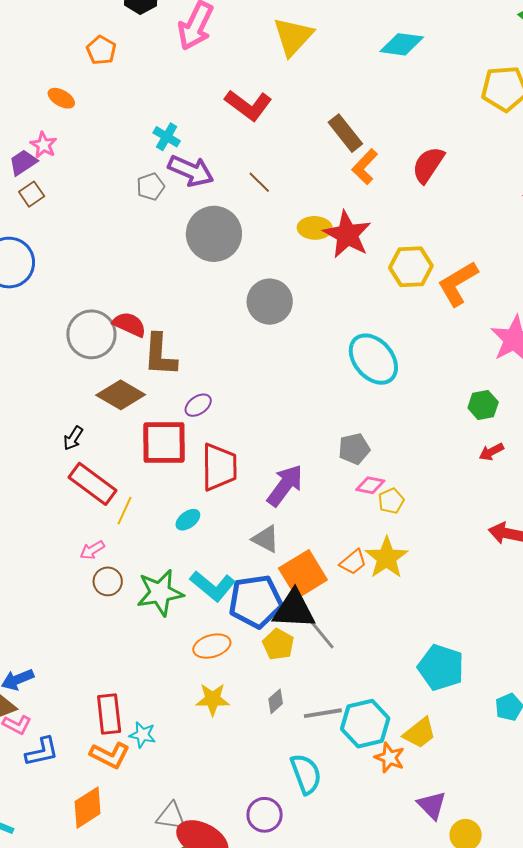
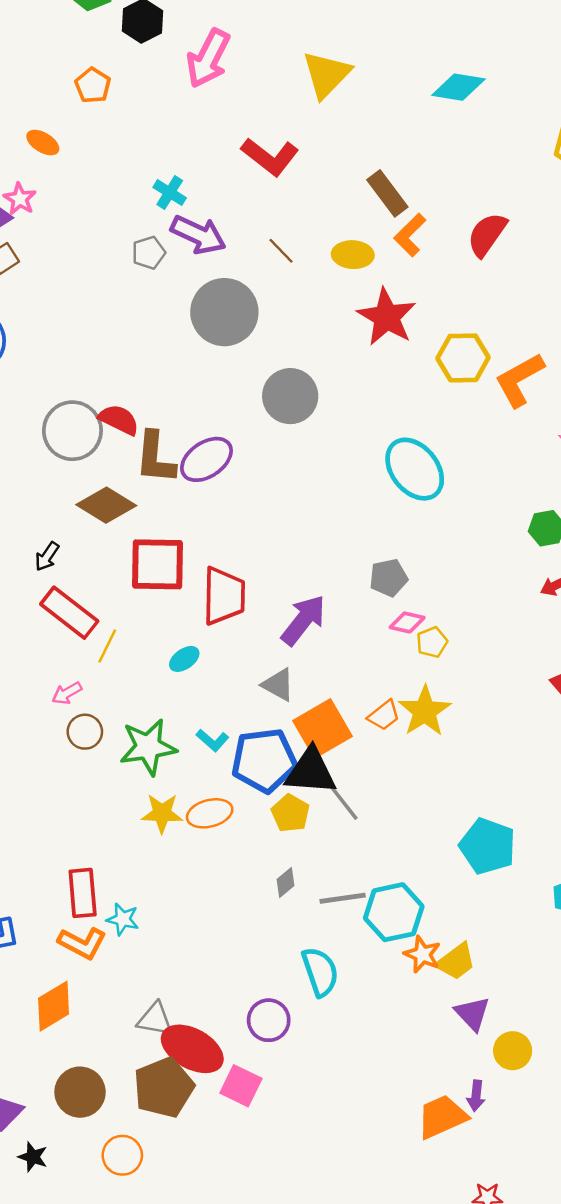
yellow ellipse: (315, 228) -> (353, 255), moved
purple ellipse: (198, 405) -> (206, 459), moved, size x1.6
cyan L-shape: (213, 586) -> (212, 740), size x0.6
yellow star: (213, 699) -> (162, 813), moved
yellow trapezoid: (420, 733) -> (456, 962), moved

